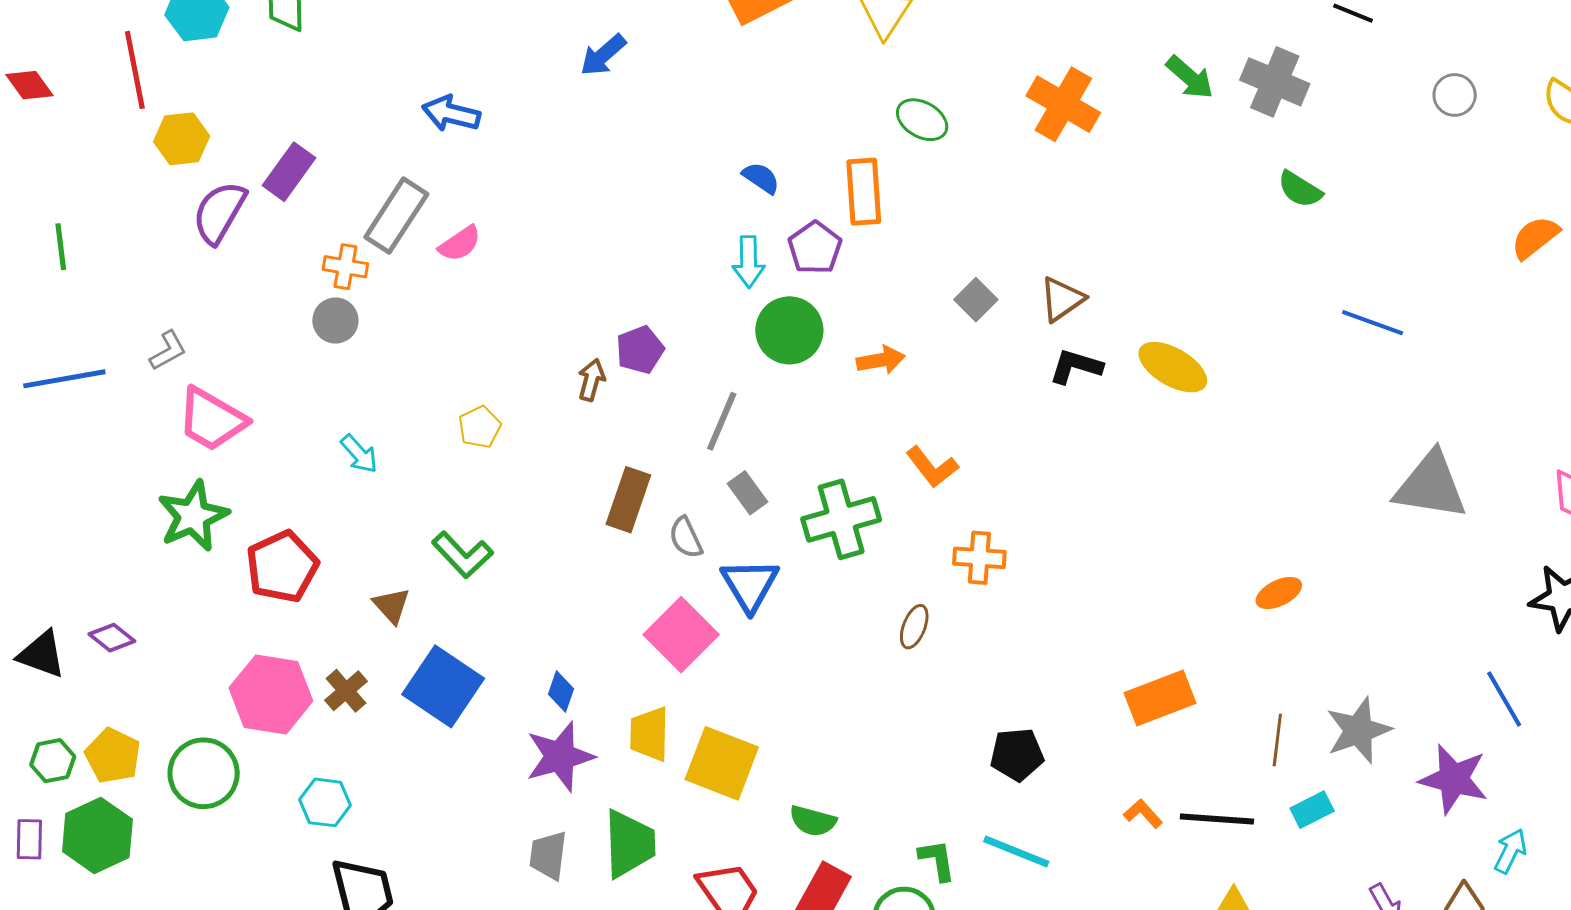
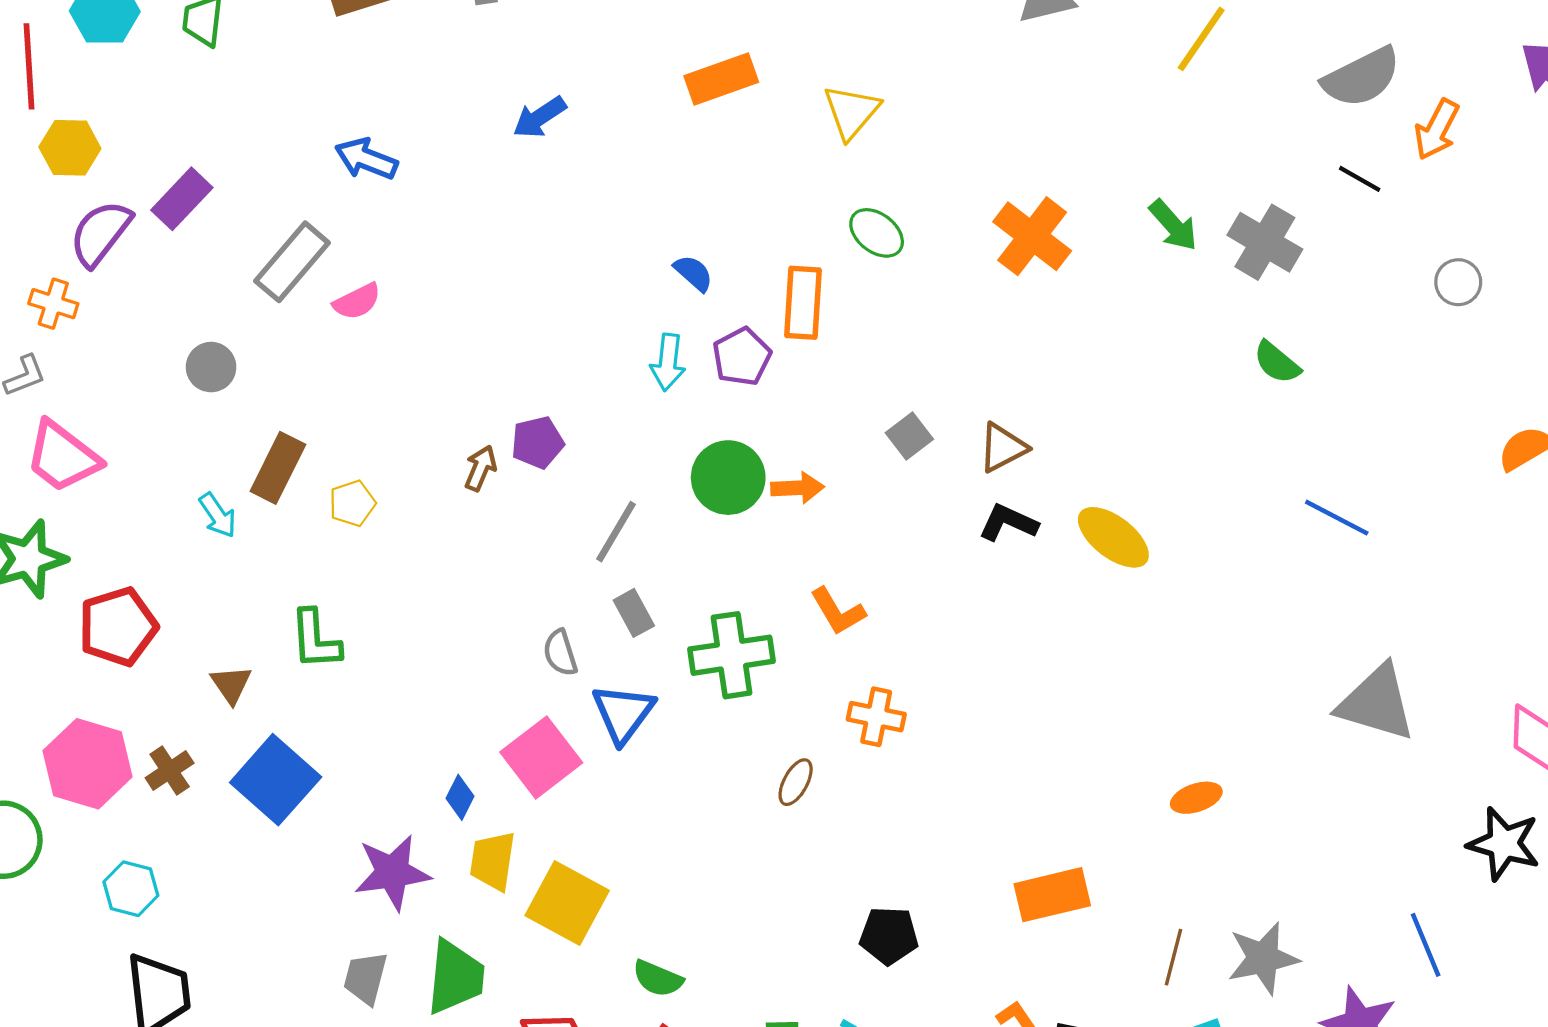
orange cross: (345, 267) -> (53, 304), moved
green circle: (789, 330) -> (728, 478), moved
brown rectangle: (628, 500) -> (278, 468), moved
green L-shape: (462, 555) -> (315, 640), turned 32
blue diamond: (561, 691) -> (460, 797), moved

